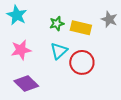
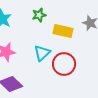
green star: (57, 24) -> (39, 15), moved

